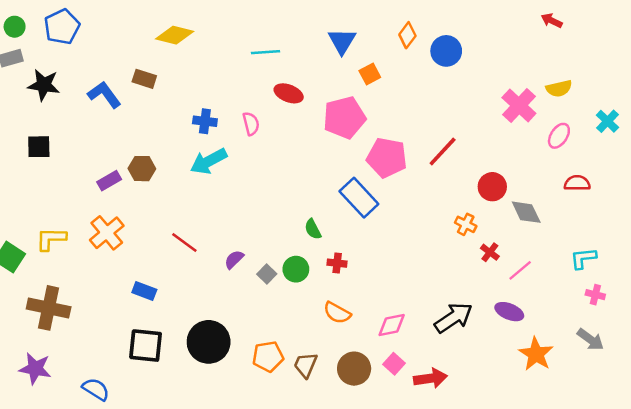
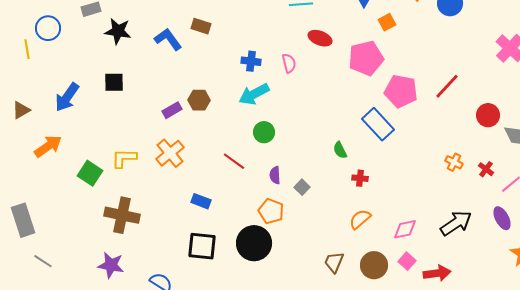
orange cross: (466, 224) -> (454, 162), moved
purple semicircle: (234, 259) -> (275, 175), turned -48
green circle: (296, 269) -> (264, 132), moved
purple ellipse: (509, 312) -> (502, 218), turned 40
orange semicircle: (337, 313) -> (360, 219), turned 110
orange pentagon: (268, 356) -> (271, 211), moved, turned 30

